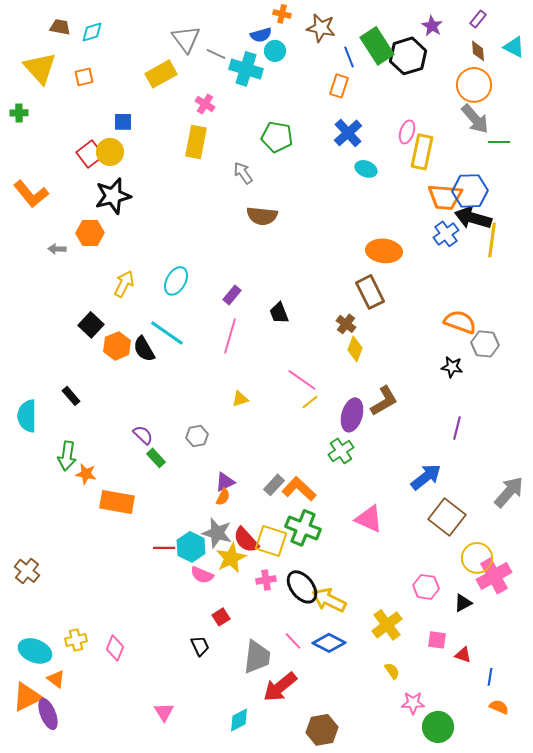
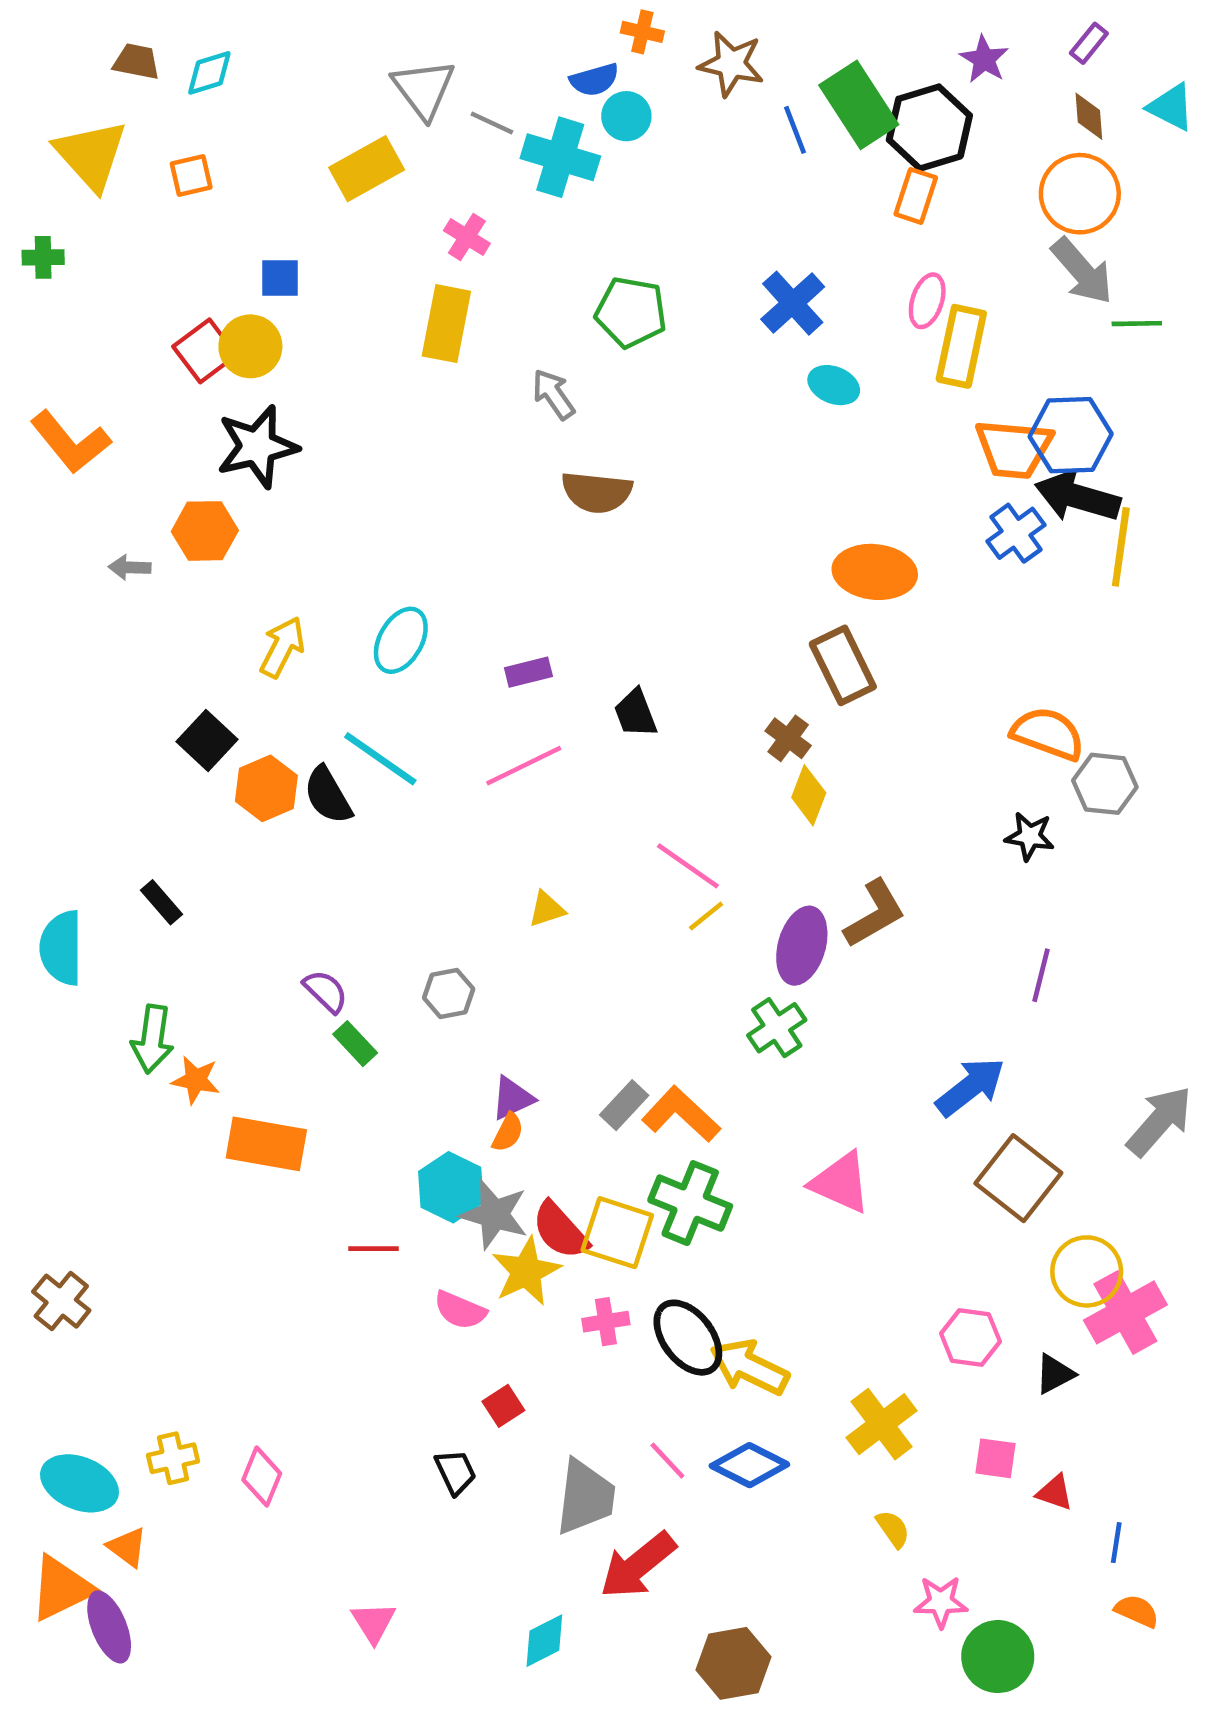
orange rectangle: (339, 86) -> (916, 196), moved
purple rectangle: (232, 295) -> (528, 672), turned 36
pink line: (230, 336) -> (524, 766), turned 48
cyan hexagon: (191, 547) -> (451, 1187), moved

